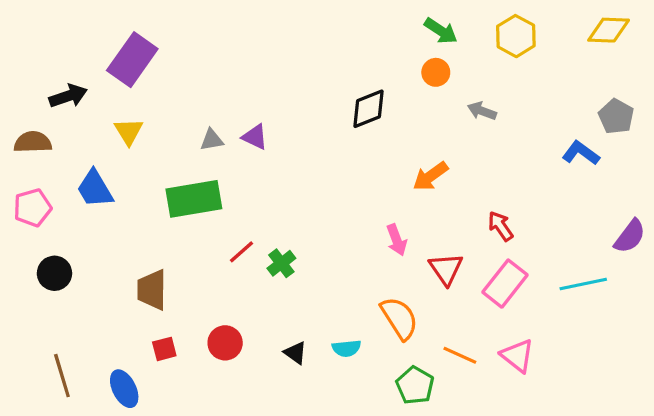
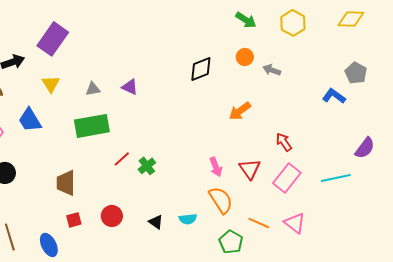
orange circle: (436, 72) -> (245, 57), moved
gray triangle: (212, 140) -> (93, 89), moved
pink arrow: (397, 240) -> (216, 167), moved

